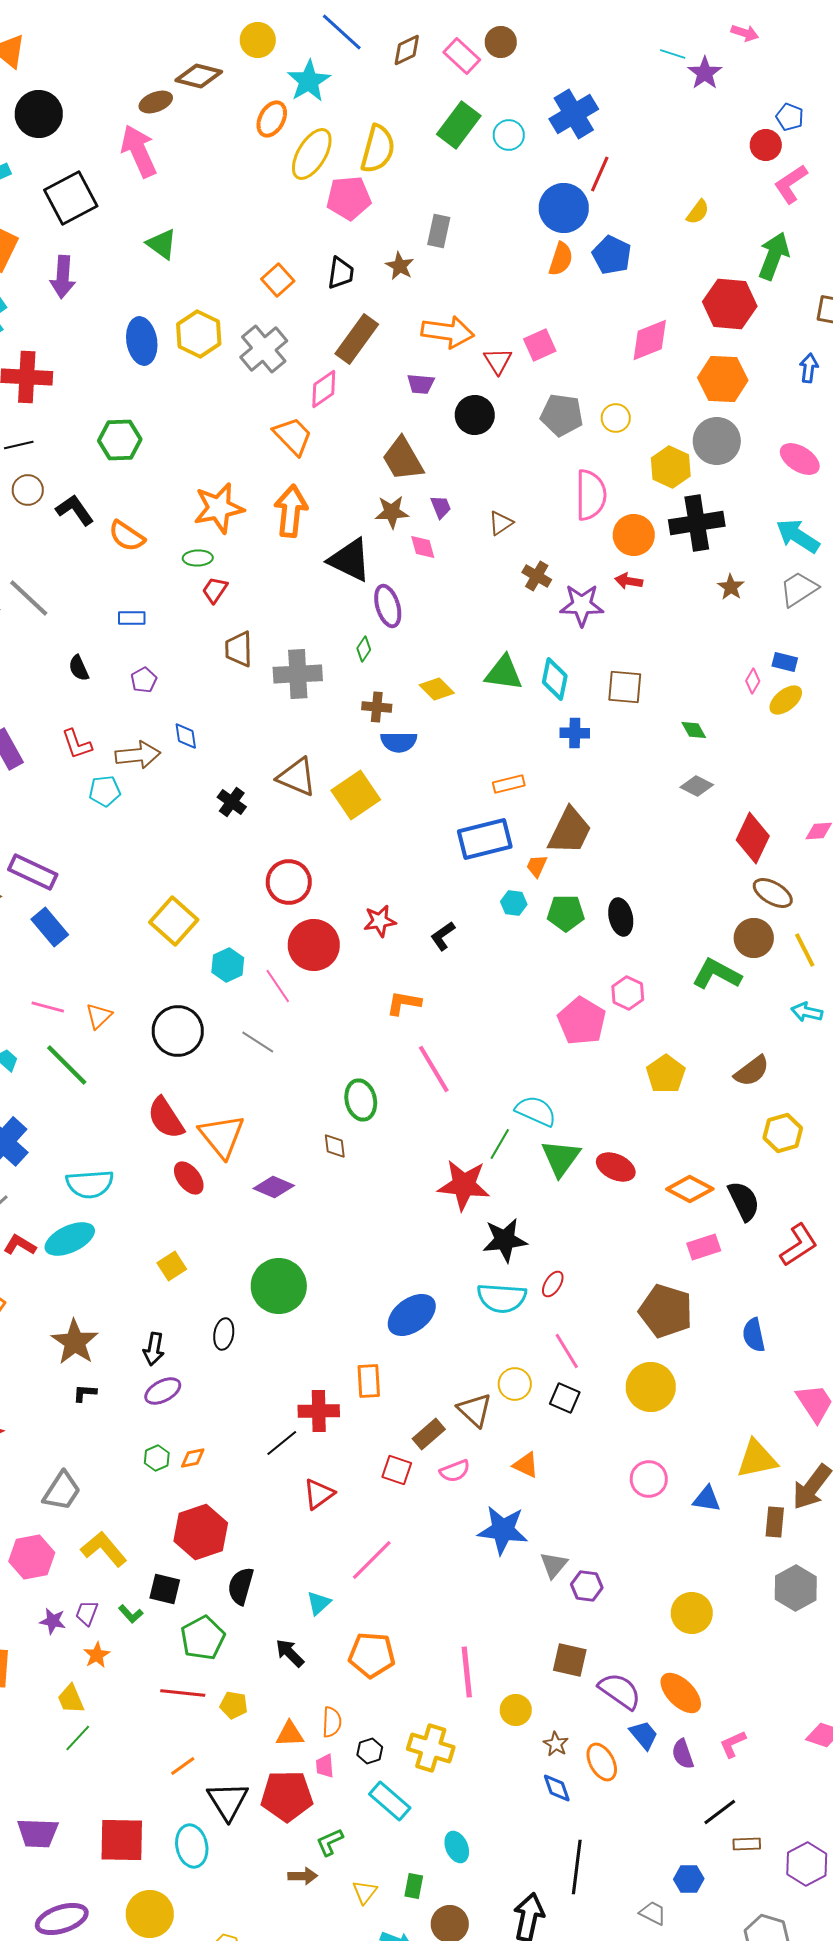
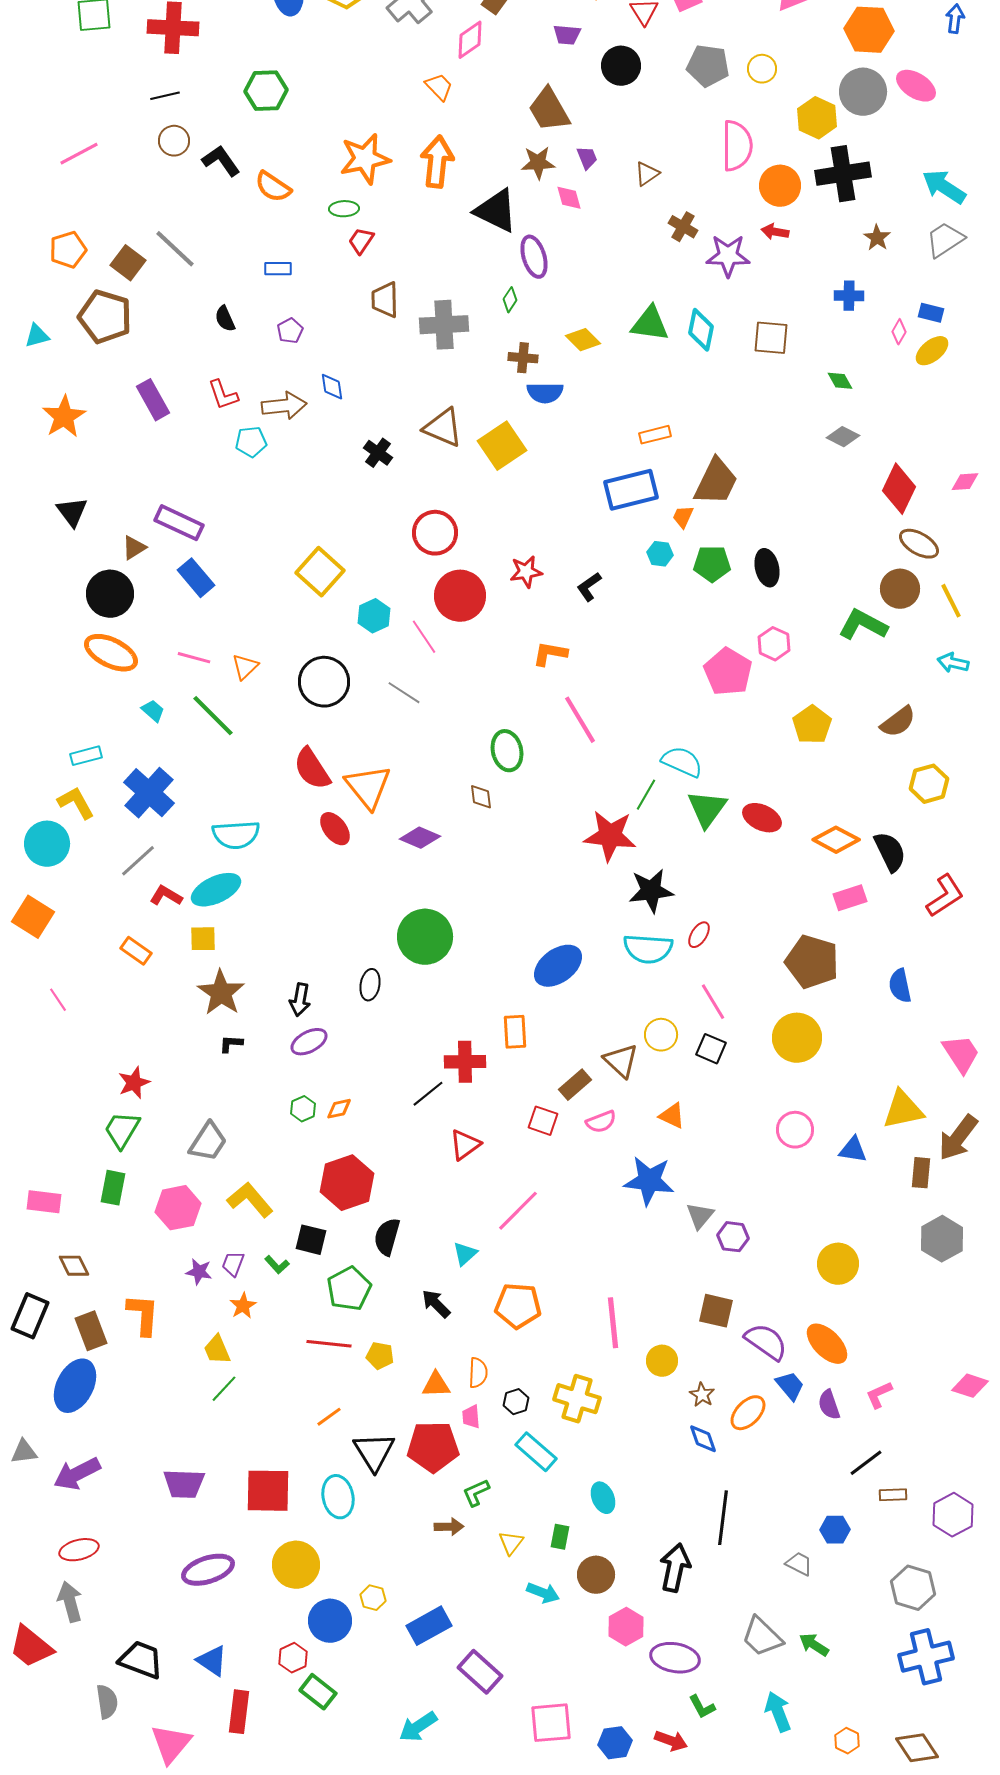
orange trapezoid: (293, 436) -> (439, 87), size x0.7
pink ellipse: (800, 459) -> (916, 86), moved
blue cross: (575, 733) -> (849, 296), moved
yellow square: (172, 1266) -> (203, 939), moved, turned 32
orange ellipse: (602, 1762) -> (748, 1413), turned 72

